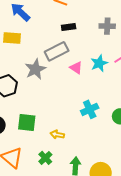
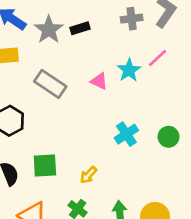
gray rectangle: (57, 51) -> (50, 84), moved, turned 70
gray star: (35, 69) -> (49, 30), moved
yellow arrow: (57, 135) -> (88, 175), turned -48

